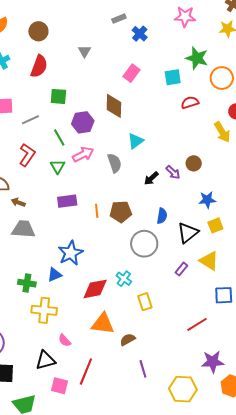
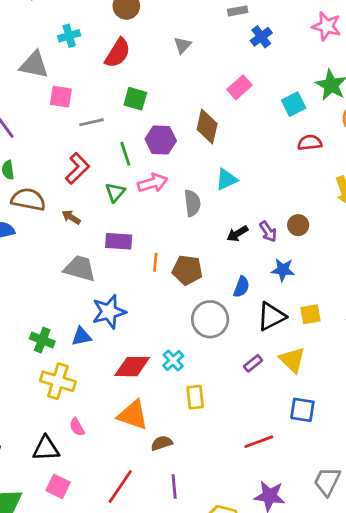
cyan square: (173, 77) -> (294, 104), turned -30
blue star: (207, 200) -> (283, 270), moved
brown arrow: (18, 202) -> (71, 217), moved
gray trapezoid: (23, 229) -> (80, 268), moved
red line: (86, 371) -> (120, 486), moved

